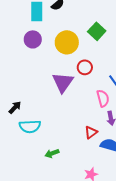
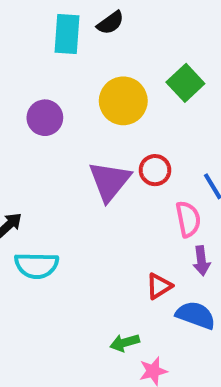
purple circle: (33, 39) -> (45, 118), moved
red circle: (85, 67) -> (155, 170), moved
green arrow: (52, 153) -> (125, 343), moved

